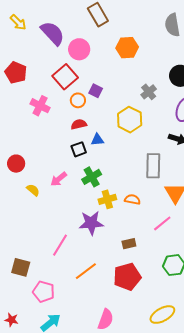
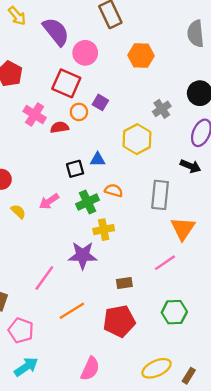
red square: (65, 77) -> (66, 83), turned -30
red semicircle: (79, 124) -> (60, 127), moved
orange semicircle: (132, 199) -> (114, 190), moved

